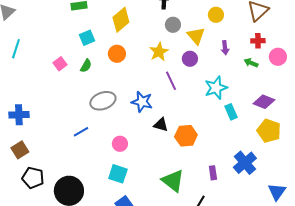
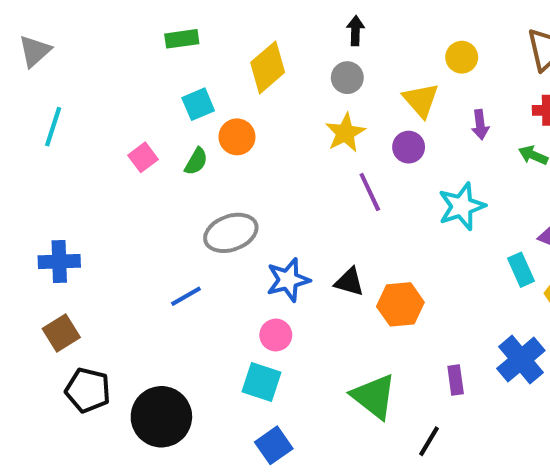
gray circle: (173, 25) -> (347, 78), moved
orange circle: (117, 54) -> (237, 137), moved
blue star: (142, 102) -> (288, 280), moved, turned -30
cyan rectangle: (231, 112) -> (521, 270), moved
pink circle: (120, 144) -> (276, 335), moved

